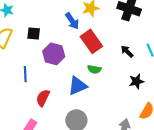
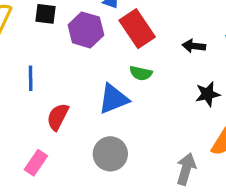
black arrow: (127, 51) -> (194, 46), turned -40
purple hexagon: (54, 54) -> (86, 30), moved

